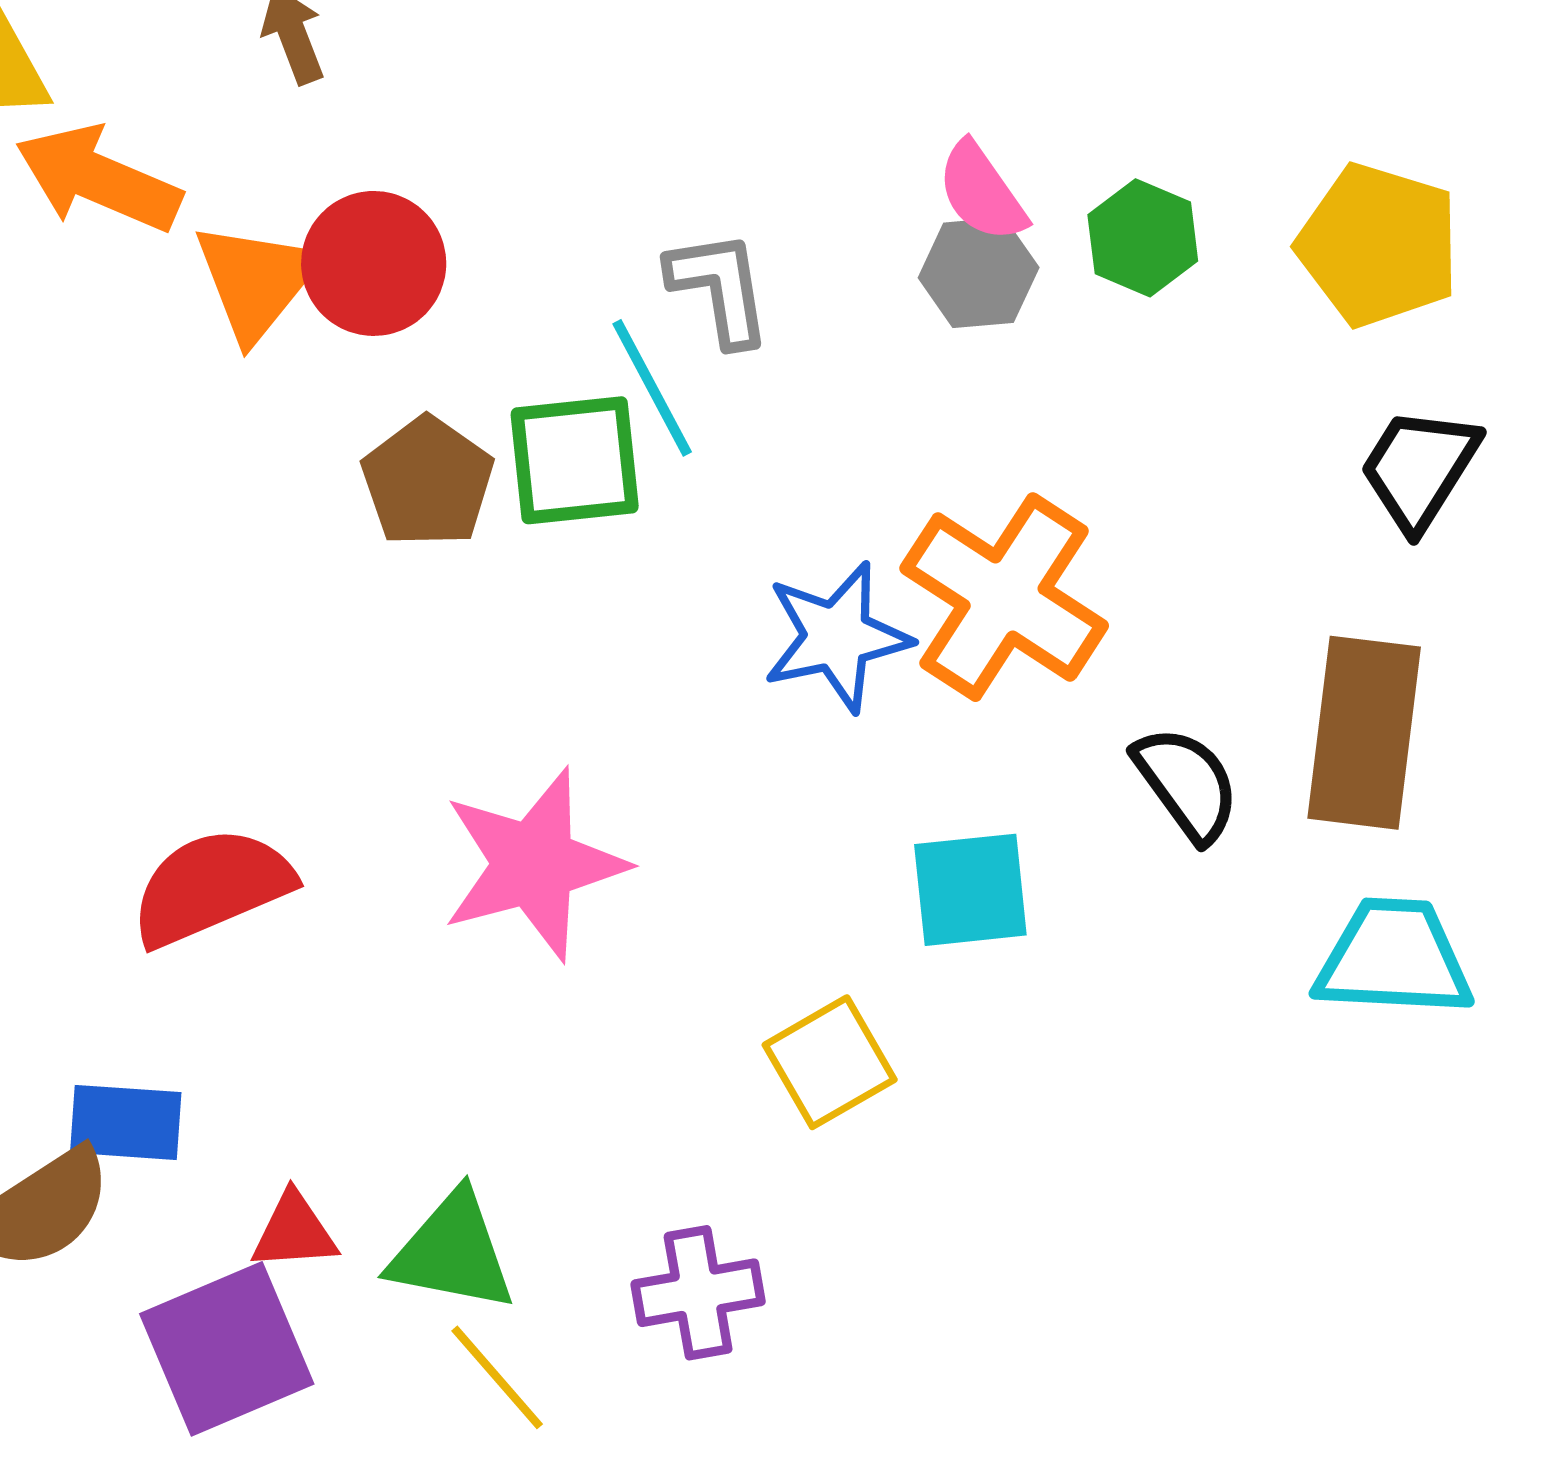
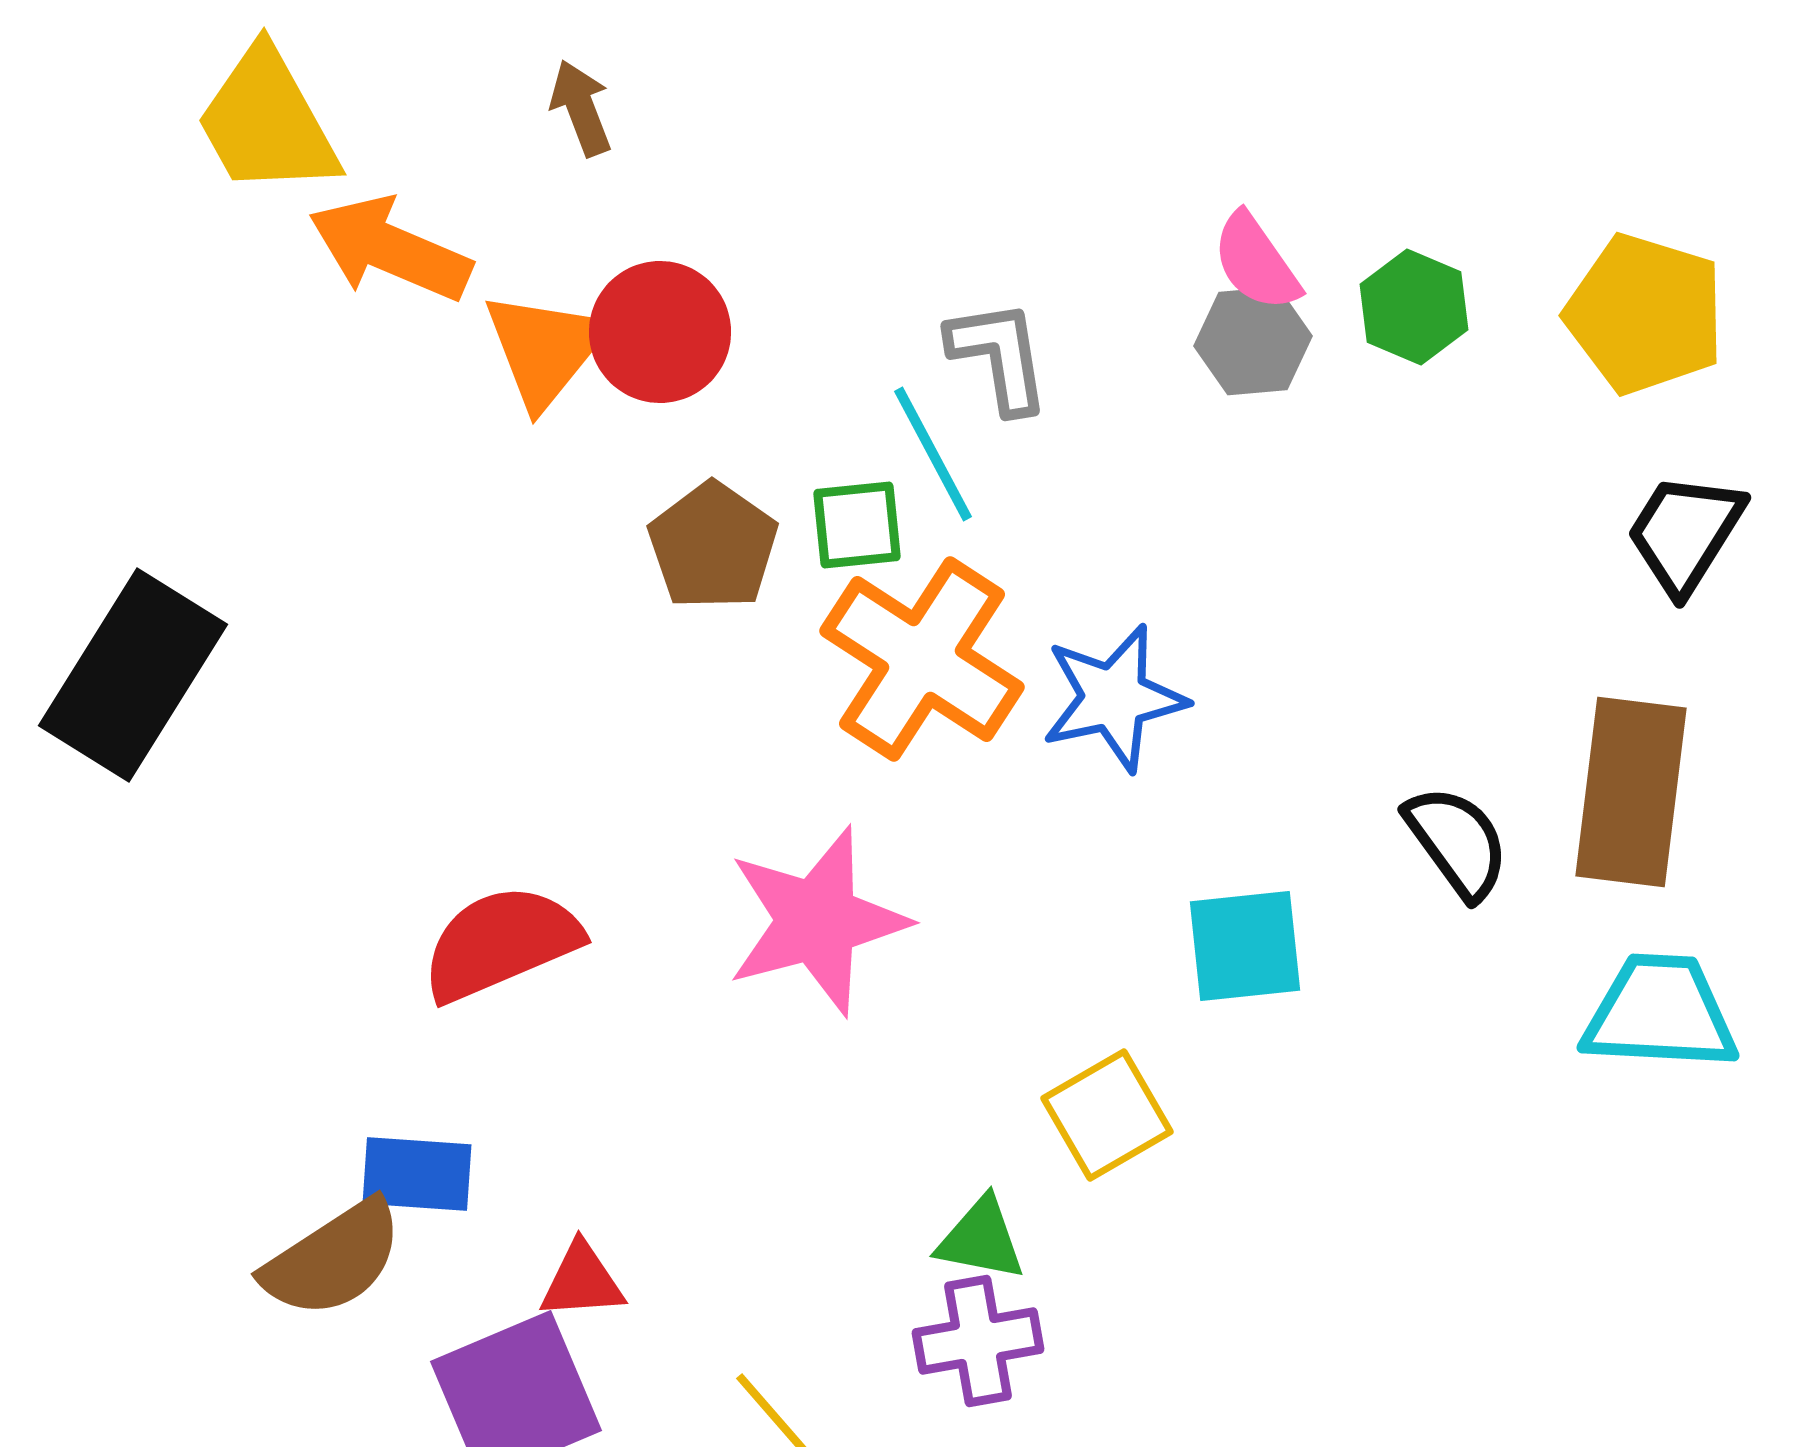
green square: (575, 460) -> (857, 525), size x0.7
orange cross: (1004, 597) -> (922, 659), moved
green triangle: (452, 1252) -> (981, 1239), moved, size x0.7

